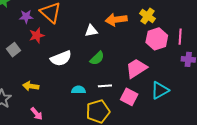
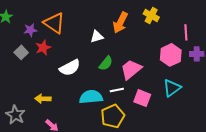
orange arrow: (116, 20) -> (120, 23), turned -50
pink hexagon: (157, 39) -> (171, 55), moved
gray square: (14, 50) -> (21, 52), moved
pink trapezoid: (136, 68) -> (131, 69), moved
cyan semicircle: (79, 90) -> (91, 97), size x1.6

